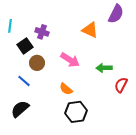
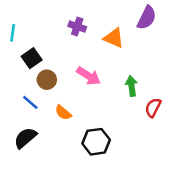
purple cross: (42, 32) -> (77, 27), moved
green arrow: (104, 68) -> (132, 86), turned 84
orange semicircle: (66, 89) -> (63, 113), moved

